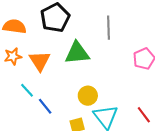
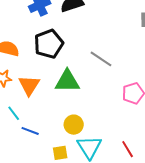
gray line: (109, 28) -> (101, 59), turned -60
blue line: (45, 106) -> (30, 131), turned -36

